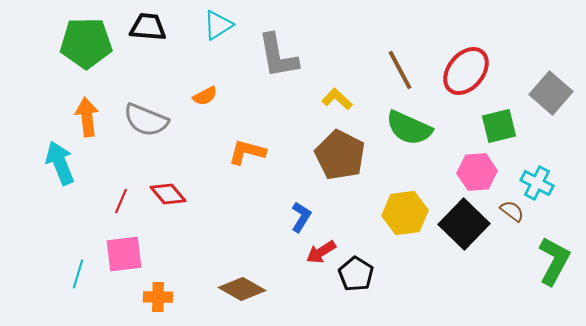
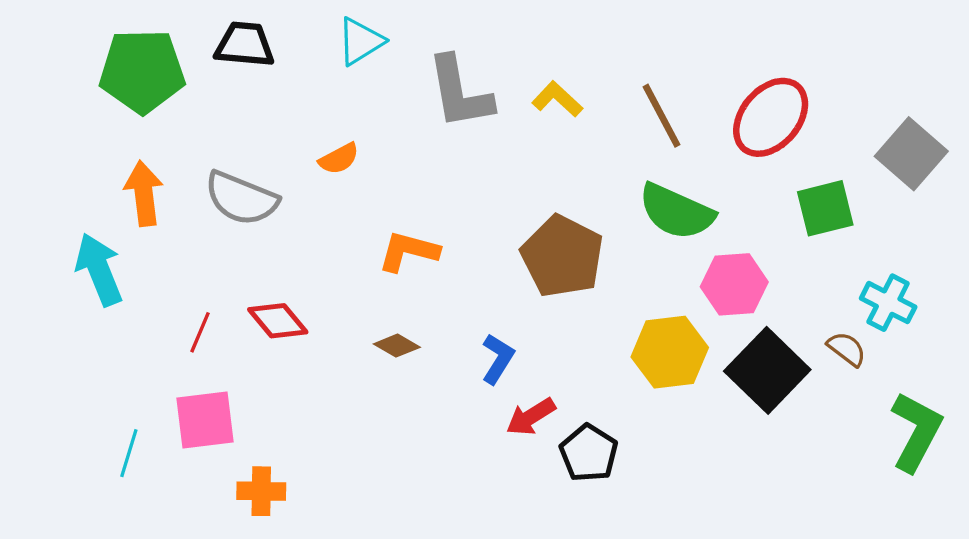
yellow L-shape: (337, 99) -> (557, 99), moved
pink hexagon: (477, 172) -> (734, 284), moved
brown diamond: (242, 289) -> (397, 346), moved, size x0.6

